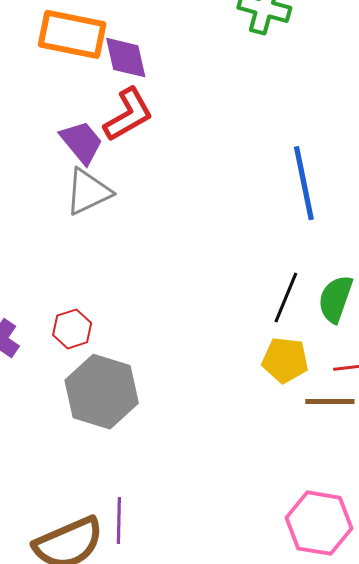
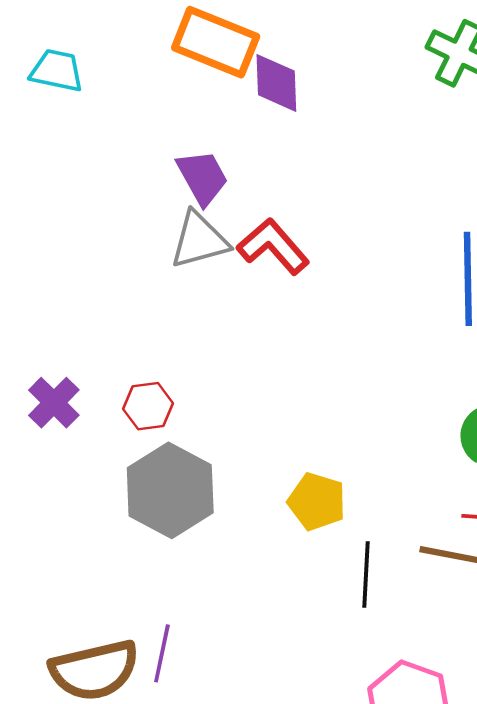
red L-shape: (128, 115) -> (273, 246), moved, turned -112
black line: (286, 297) -> (366, 574), moved, turned -30
yellow pentagon: (285, 360) -> (317, 502), moved

